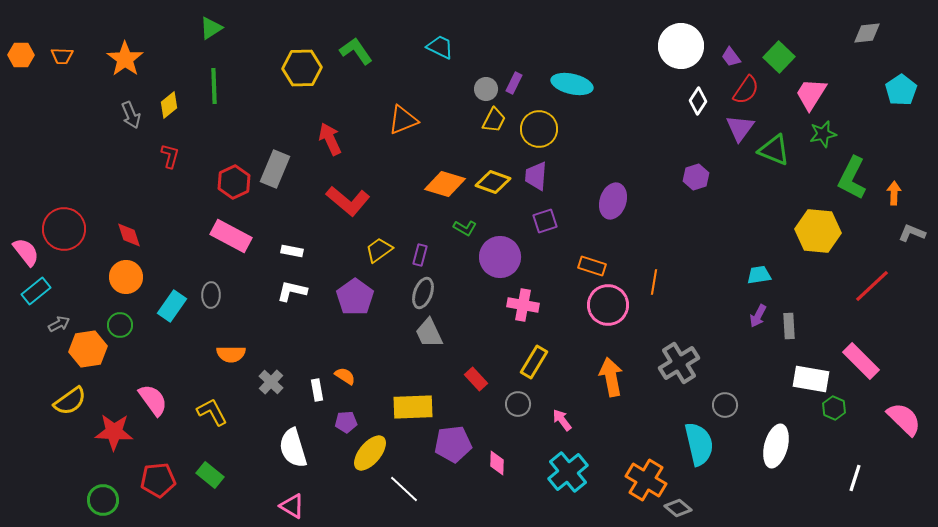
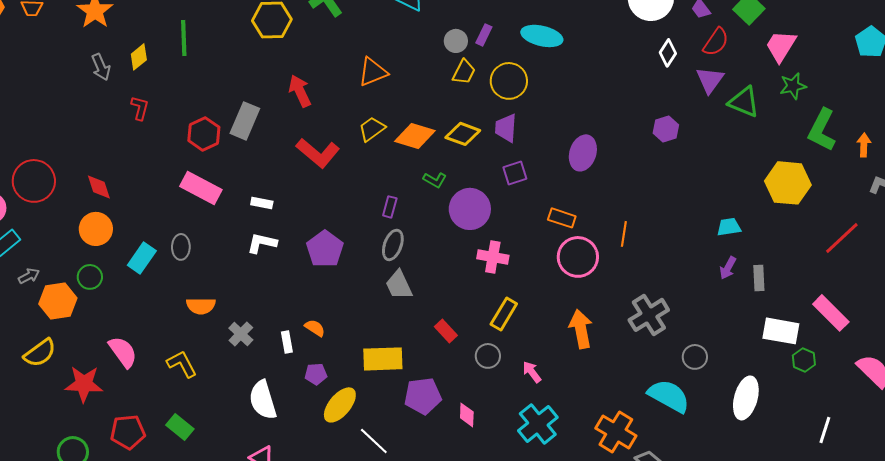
yellow trapezoid: (379, 250) -> (372, 129), moved
cyan semicircle: (699, 444) -> (669, 396), turned -48

